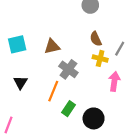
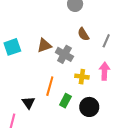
yellow cross: (100, 58) -> (82, 77), moved
gray cross: (68, 69) -> (64, 54), moved
black triangle: (20, 82) -> (28, 103), moved

